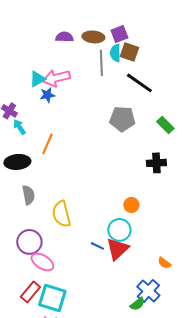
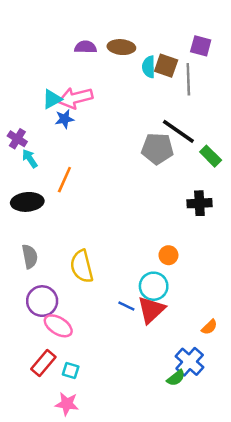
purple square: (119, 34) -> (201, 46), moved, turned 36
gray line: (101, 63) -> (188, 79), moved
black line: (139, 83) -> (178, 131), moved
gray semicircle: (28, 195) -> (30, 256), moved
orange semicircle: (164, 263) -> (209, 327), turned -80
cyan square: (52, 298) -> (71, 370), size x0.5

